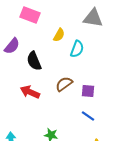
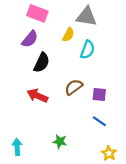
gray triangle: (93, 18) -> (86, 17), moved
purple semicircle: (12, 46) -> (30, 39), moved
black semicircle: (34, 61) -> (42, 63), turned -132

